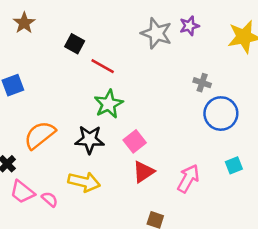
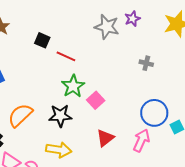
blue circle: (221, 114) -> (154, 113), moved
pink square: (135, 141) -> (96, 100), moved

